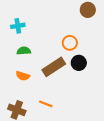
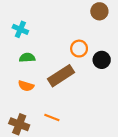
cyan cross: (18, 26) -> (20, 29), turned 32
black circle: (79, 63) -> (102, 60), moved

